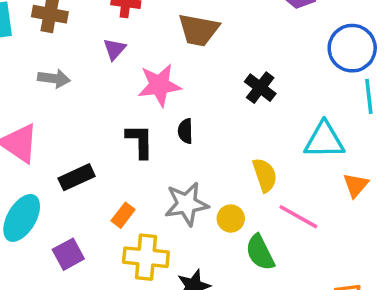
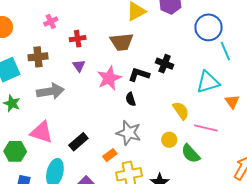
gray arrow: (54, 79) -> (50, 91), size x1.5
black L-shape: (140, 141) -> (139, 75), moved, turned -55
gray star: (187, 204) -> (129, 133), moved, turned -30
orange rectangle: (123, 215) -> (110, 155), turned 32

